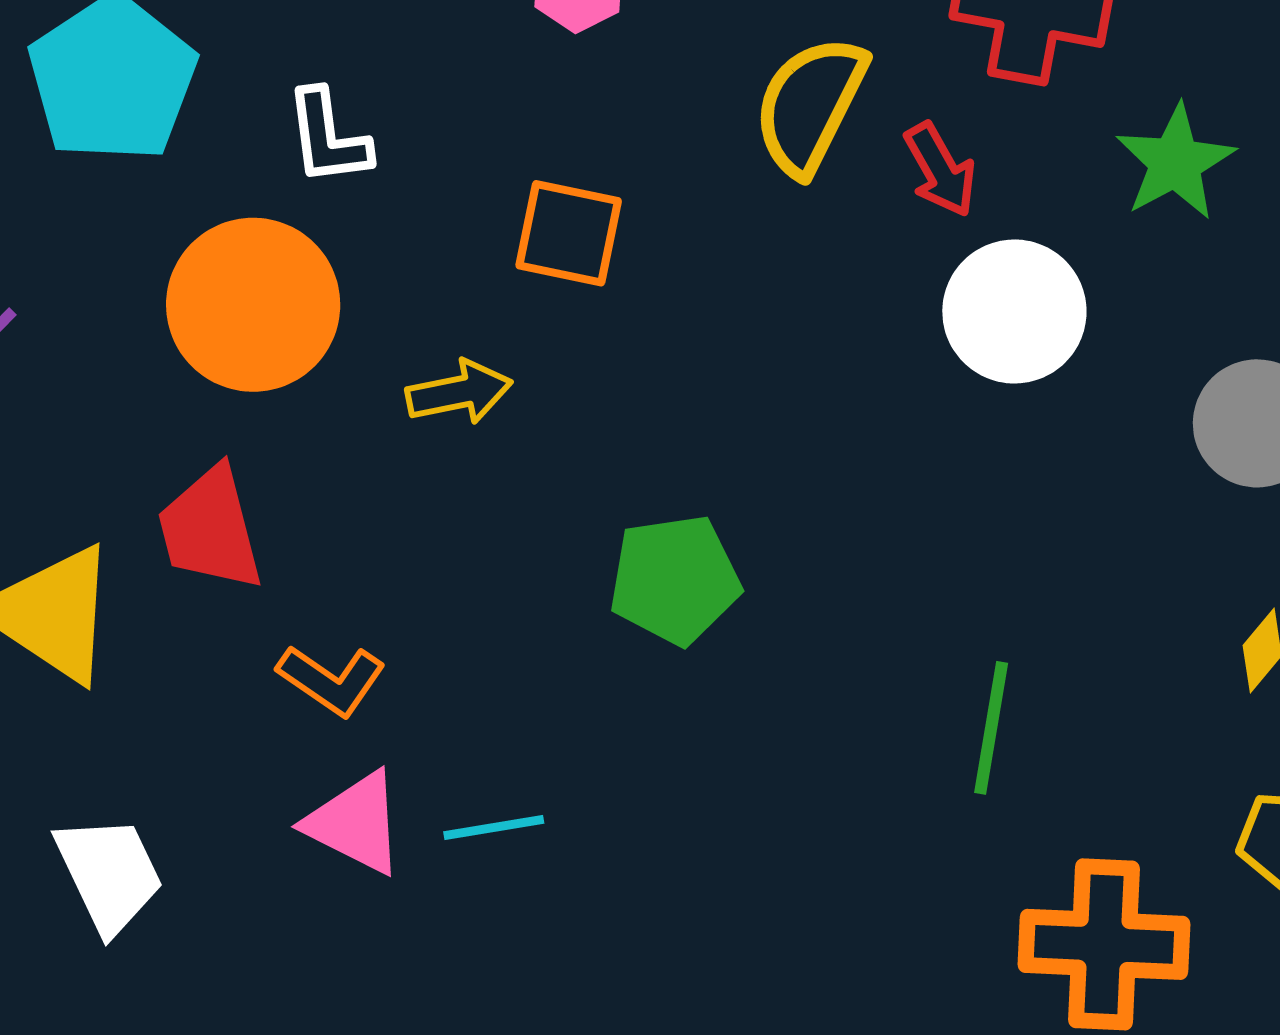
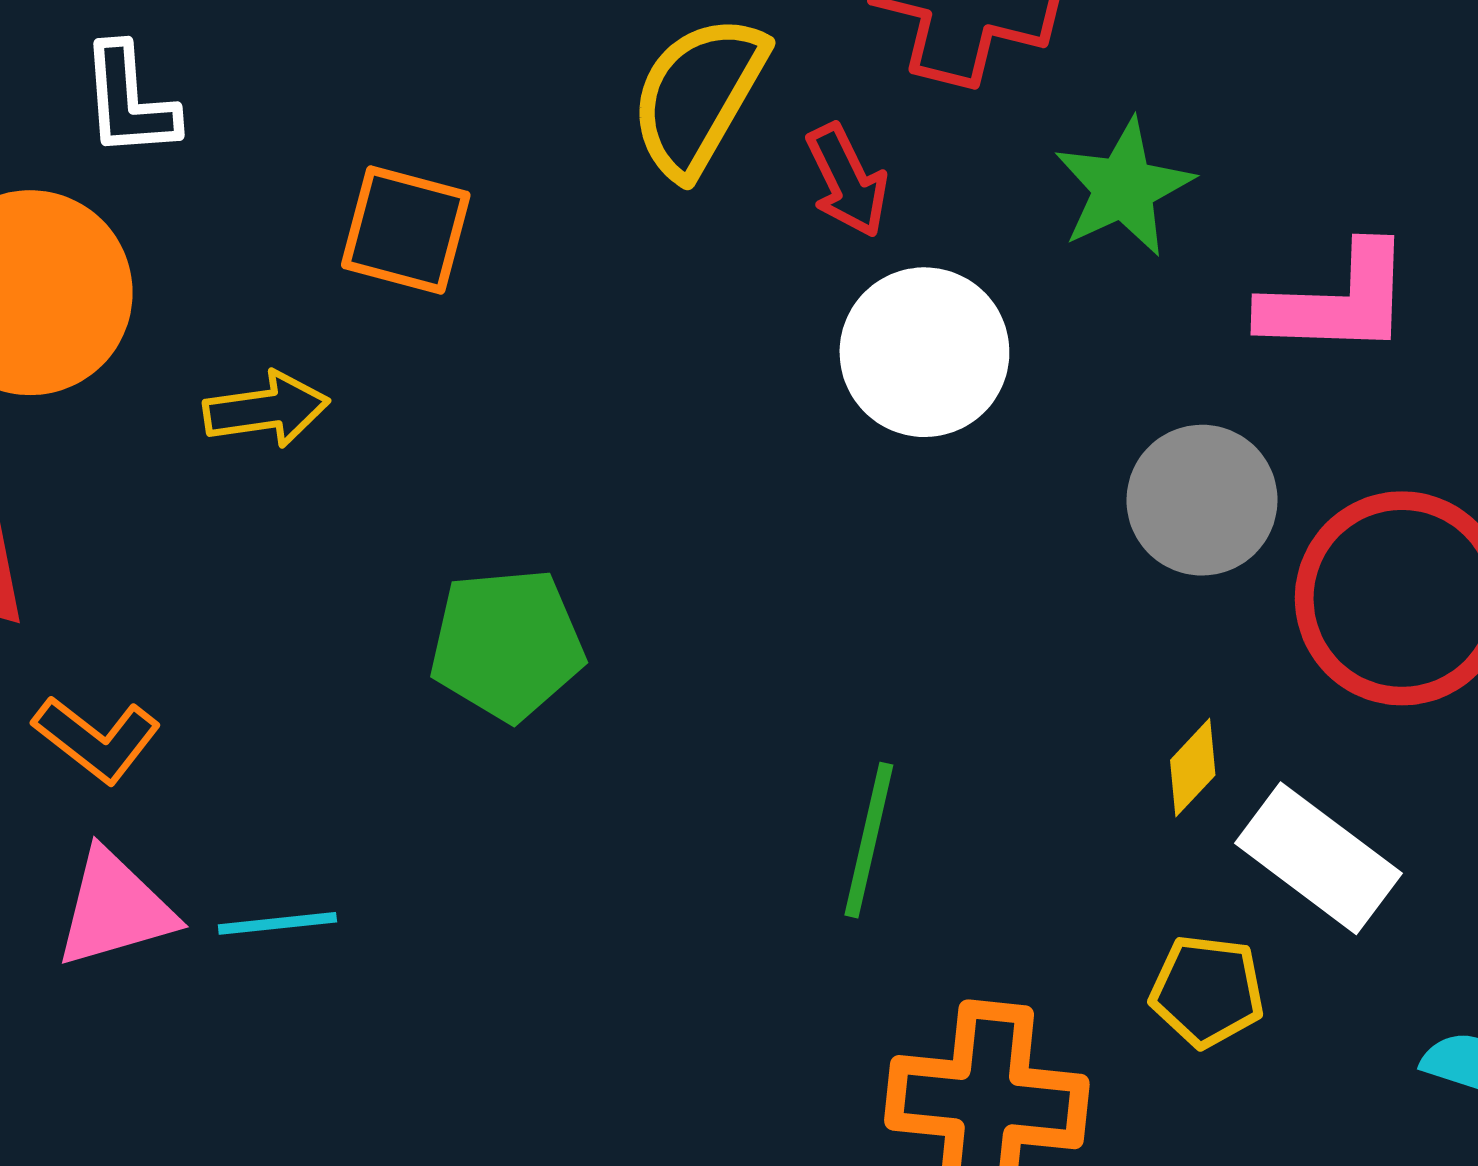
pink triangle: (355, 823) -> (115, 909), turned -46

